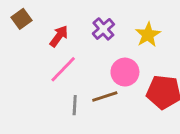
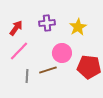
purple cross: (103, 29) -> (47, 23), turned 35

